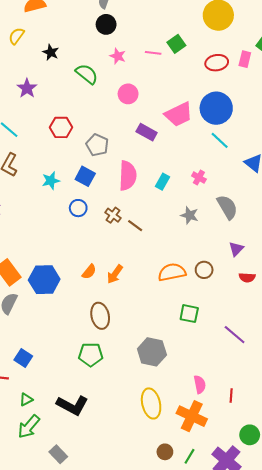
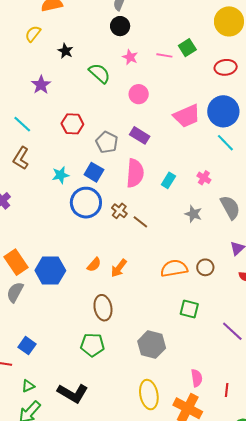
purple rectangle: (147, 132) -> (140, 135), moved
blue circle: (78, 208) -> (86, 203), size x1.8

